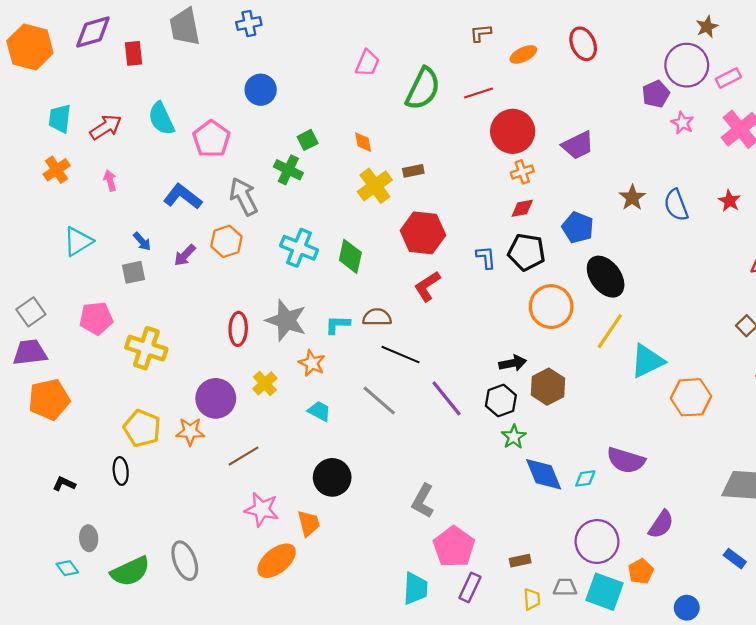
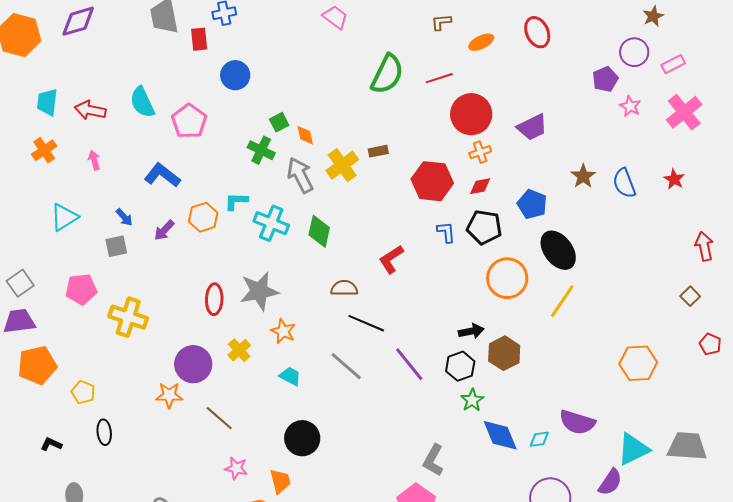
red rectangle: (134, 53) -> (199, 39), moved
pink trapezoid: (367, 63) -> (335, 17), moved, turned -76
purple circle: (687, 65) -> (634, 52), size x0.7
red arrow: (106, 127) -> (90, 110), turned -136
orange diamond: (363, 142) -> (305, 135), moved
gray arrow: (244, 197) -> (300, 175), moved
red hexagon: (423, 233) -> (432, 181), moved
gray star: (286, 320) -> (259, 291), turned -30
cyan L-shape: (337, 325) -> (236, 201), moved
cyan triangle: (647, 361) -> (633, 449), moved
yellow pentagon: (142, 428) -> (83, 392), moved, size x0.7
brown line: (244, 456) -> (219, 418), turned 72
gray L-shape: (423, 501) -> (433, 460), moved
pink star: (262, 509) -> (236, 468), size x0.7

